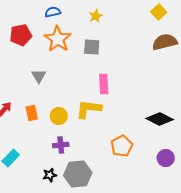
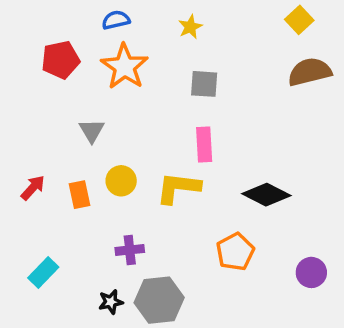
gray square: (92, 47) -> (204, 84), moved
yellow circle: (59, 116) -> (121, 181), moved
black diamond: (160, 119) -> (266, 195), moved

